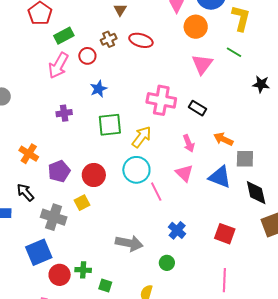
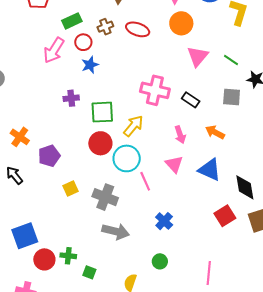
orange circle: (196, 27) -> (181, 23), moved
green rectangle: (64, 36) -> (72, 21), moved
green line: (234, 52) -> (231, 60), moved
blue star: (98, 89) -> (90, 65), moved
purple cross: (64, 113) -> (71, 98), moved
gray square: (245, 159) -> (232, 97), moved
red circle: (94, 175) -> (100, 143), moved
gray cross: (54, 217) -> (105, 197), moved
red square: (225, 234) -> (225, 216), moved, turned 35
green circle: (167, 263) -> (160, 261), moved

